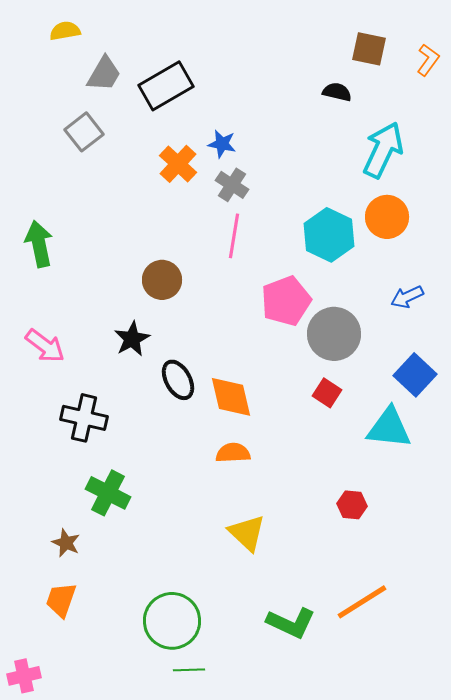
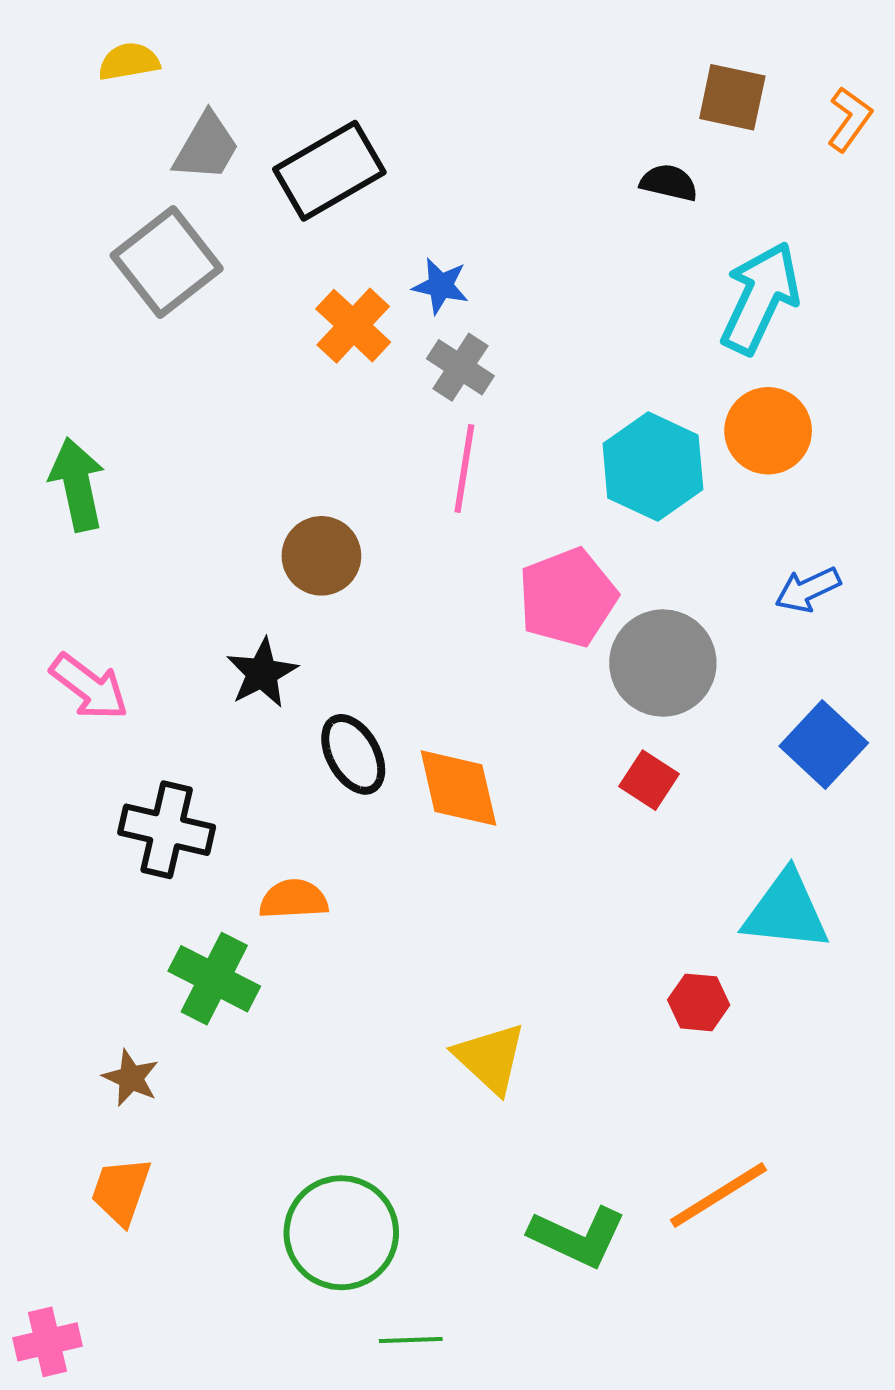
gray square: (84, 132) -> (167, 262), size x1.4
cyan triangle: (389, 428) -> (786, 911), moved
orange semicircle: (233, 453) -> (294, 899), moved
green line: (189, 670) -> (411, 1340), moved

